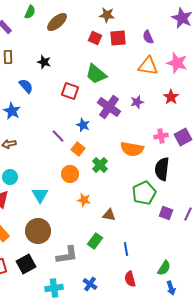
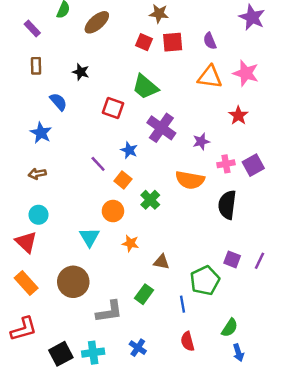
purple star: (137, 102) -> (201, 142), moved
green pentagon: (144, 193) -> (205, 281), moved
cyan triangle: (40, 195) -> (89, 237), moved
black square: (26, 264) -> (61, 354), moved

